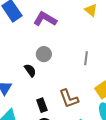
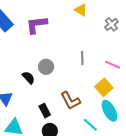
purple L-shape: (45, 19) -> (37, 25), turned -30
gray circle: (44, 54) -> (46, 67), moved

